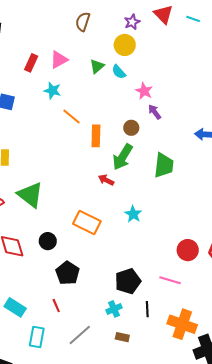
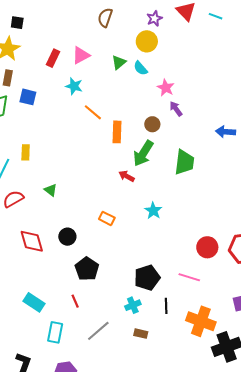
green triangle: (30, 195) -> (51, 190), size x0.5
orange rectangle: (87, 222) -> (107, 218), size x0.6

